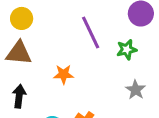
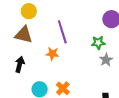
purple line: (91, 33) -> (62, 32), moved
gray star: (136, 90) -> (106, 60), moved

